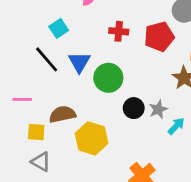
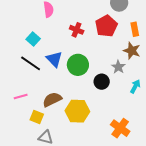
red cross: (119, 31) -> (77, 30), turned 32
gray star: (158, 109) -> (118, 67), moved
yellow square: (36, 132) -> (37, 117), turned 32

